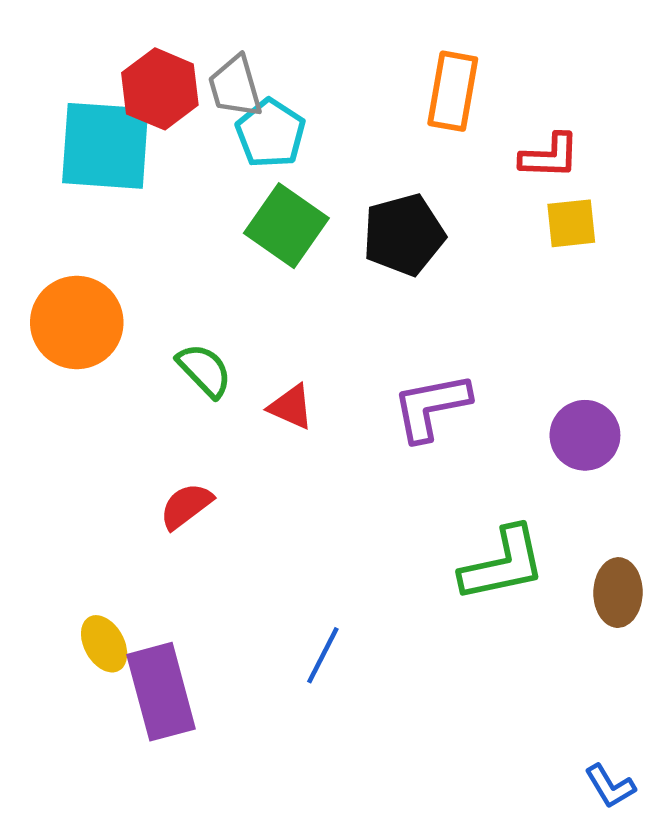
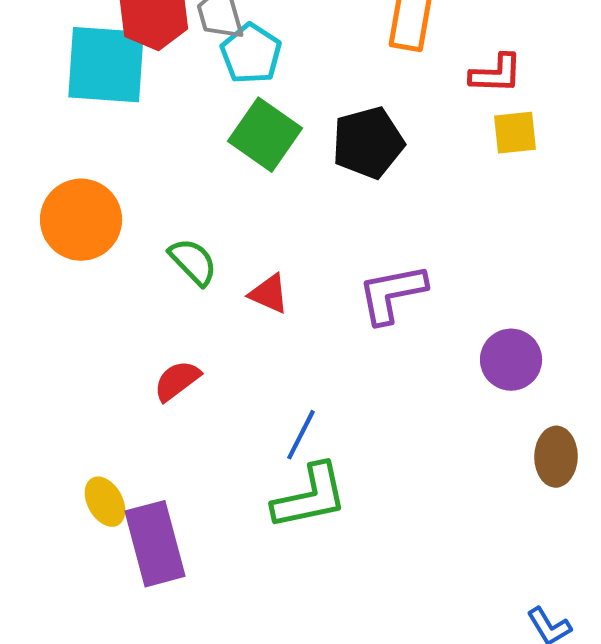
purple circle: (585, 435) -> (511, 360), moved
green L-shape: (503, 564) -> (310, 497), moved
blue line: (323, 655) -> (301, 435), moved

